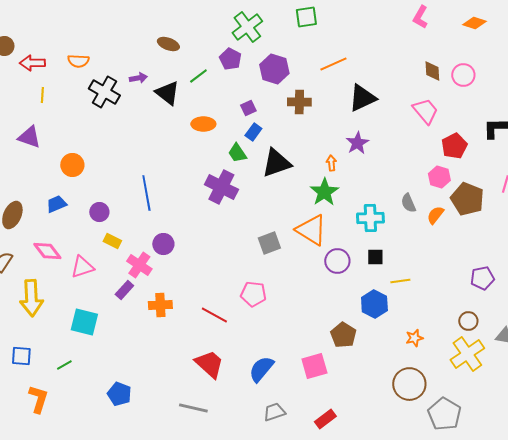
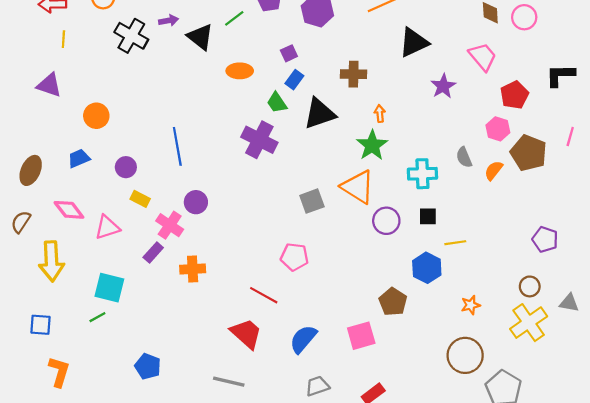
brown cross: (299, 102) -> (353, 74), moved
purple star: (357, 143) -> (443, 86), moved
purple pentagon: (482, 278) -> (545, 239), turned 30
red line: (214, 315) -> (264, 295), moved
green line: (64, 365) -> (97, 317), moved

